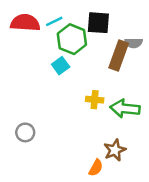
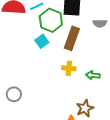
brown rectangle: (119, 56) -> (72, 38), moved
green arrow: (125, 108) -> (93, 75), size x0.6

